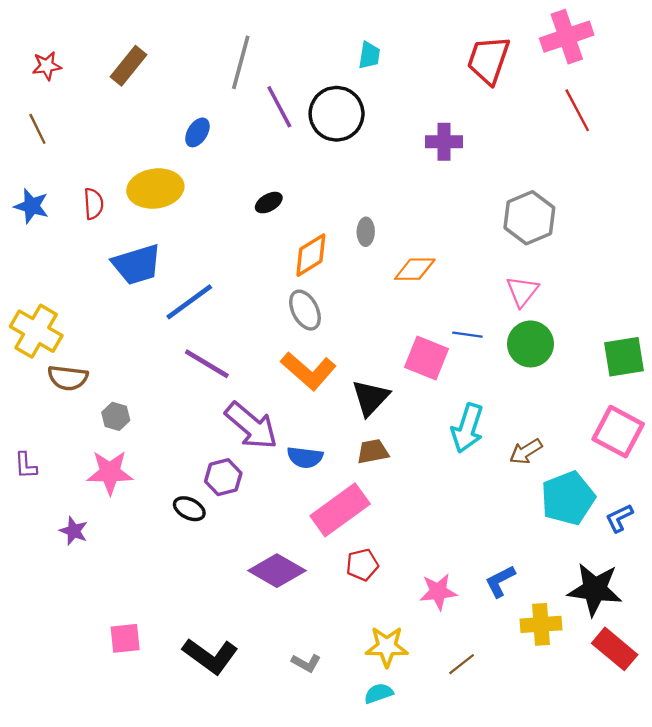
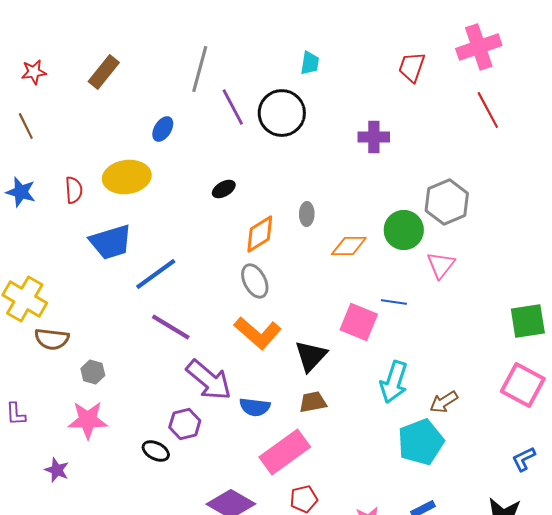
red trapezoid: (488, 60) -> (412, 67), size x0.7
green circle: (530, 344) -> (404, 230), moved
cyan pentagon: (568, 498) -> (421, 442), moved

